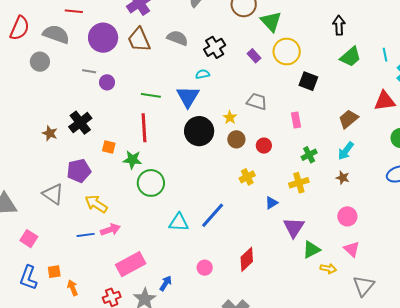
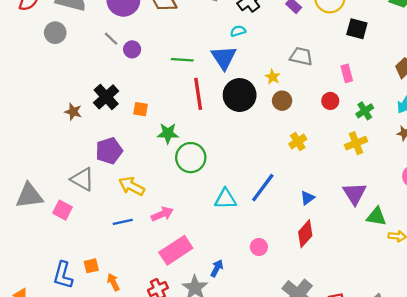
gray line: (89, 71) -> (111, 39), turned 40
red line: (144, 128) -> (198, 94), moved
red circle: (264, 146) -> (330, 101), moved
orange square: (109, 147) -> (141, 109), moved
blue triangle: (271, 203) -> (307, 198), moved
pink arrow: (110, 230) -> (162, 214), moved
pink square: (29, 239) -> (63, 210), moved
green triangle: (311, 250) -> (376, 217), turned 42

